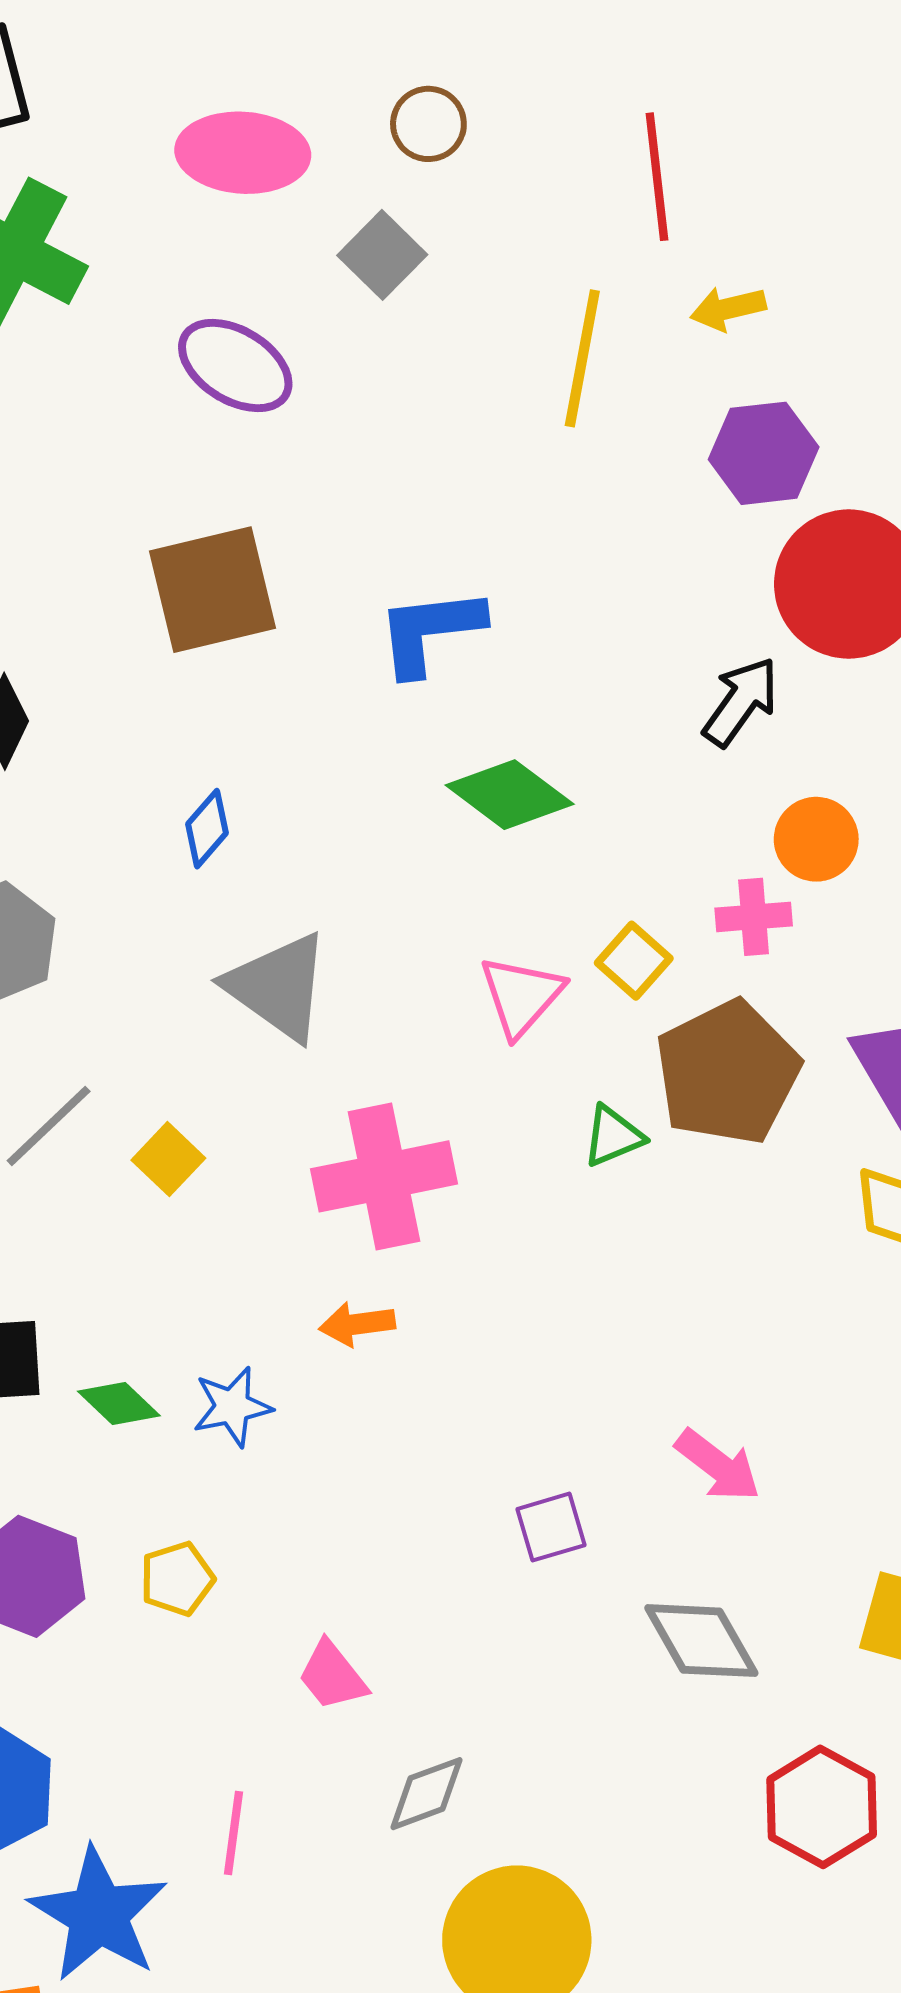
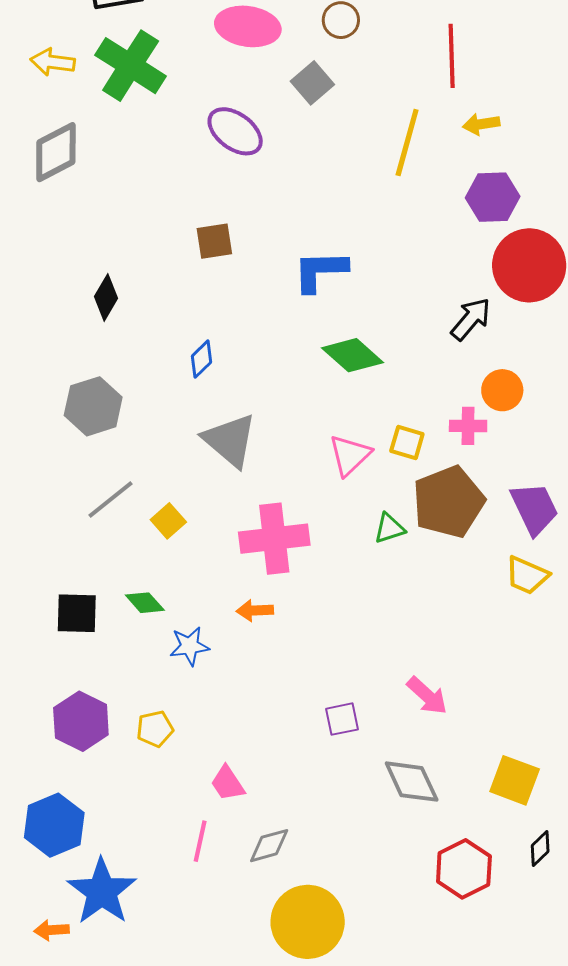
brown square: (212, 590) -> (214, 241), size x0.6
yellow square: (634, 961) -> (407, 443), turned -30
green diamond: (119, 1403) -> (145, 603), moved
pink line: (234, 1833) -> (200, 841), moved

